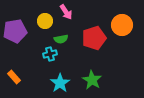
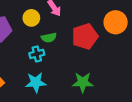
green star: (92, 80) -> (83, 82), turned -30
cyan star: (60, 83) -> (36, 82), moved, turned 30

